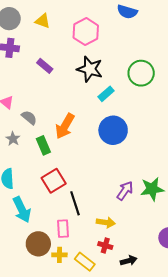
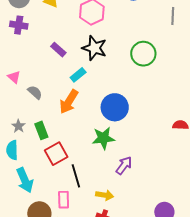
purple rectangle: (45, 66) -> (58, 50), moved
cyan rectangle: (106, 94) -> (78, 75), moved
gray star: (13, 139) -> (18, 126), moved
green rectangle: (43, 145) -> (41, 130), moved
green star: (152, 189) -> (103, 138), moved

